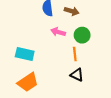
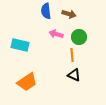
cyan rectangle: (25, 54) -> (20, 45), moved

